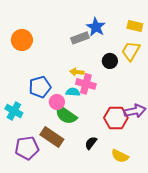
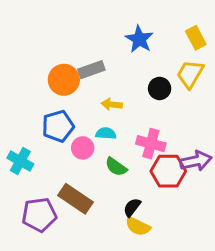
yellow rectangle: (135, 26) -> (196, 38), turned 49
gray rectangle: (80, 38) -> (91, 70), moved
orange circle: (22, 40) -> (64, 80), moved
pink cross: (86, 84) -> (151, 144), moved
green semicircle: (66, 115) -> (116, 167), moved, size x0.7
yellow semicircle: (120, 156) -> (138, 226), moved

